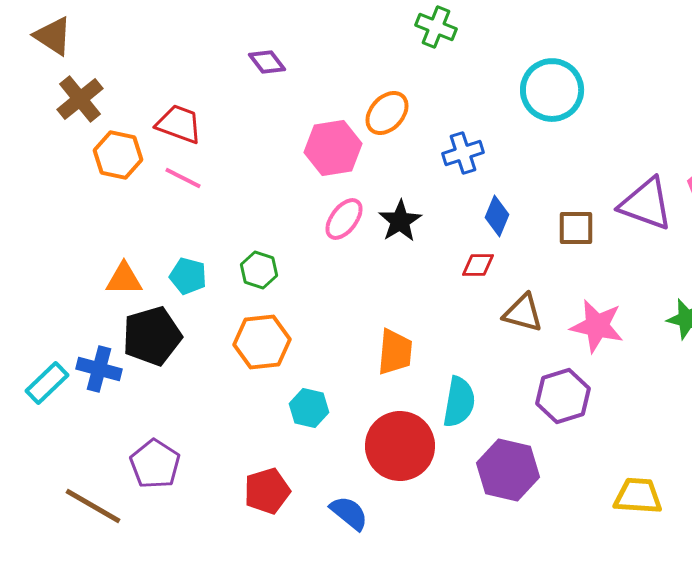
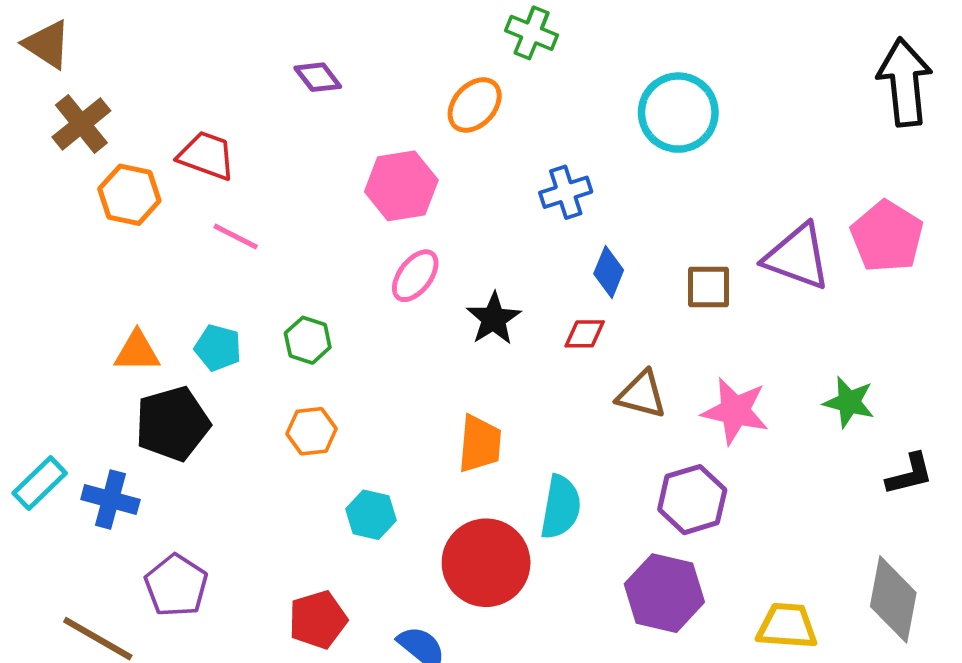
orange ellipse: (387, 113) -> (475, 105), moved
pink line: (183, 178) -> (236, 236), moved
black star: (400, 221) -> (494, 319), moved
orange hexagon: (262, 342) -> (312, 431), size x0.7
blue cross: (99, 369) -> (110, 500), moved
purple hexagon: (508, 470) -> (664, 593), moved

